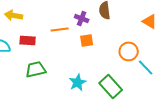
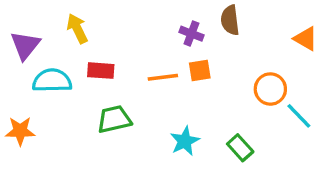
yellow arrow: (14, 15) -> (77, 29), turned 54
orange line: (60, 29) -> (163, 77), moved
green rectangle: (111, 86) -> (240, 148), size x0.7

